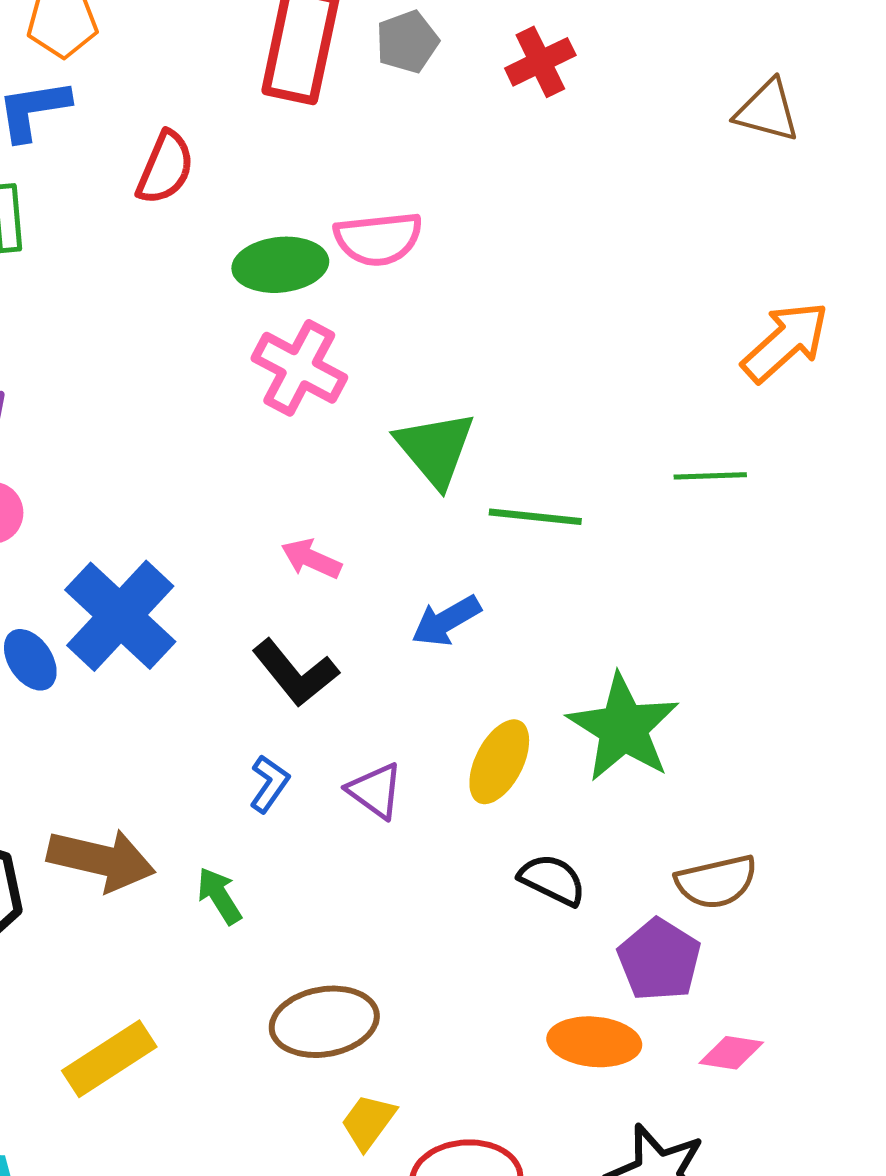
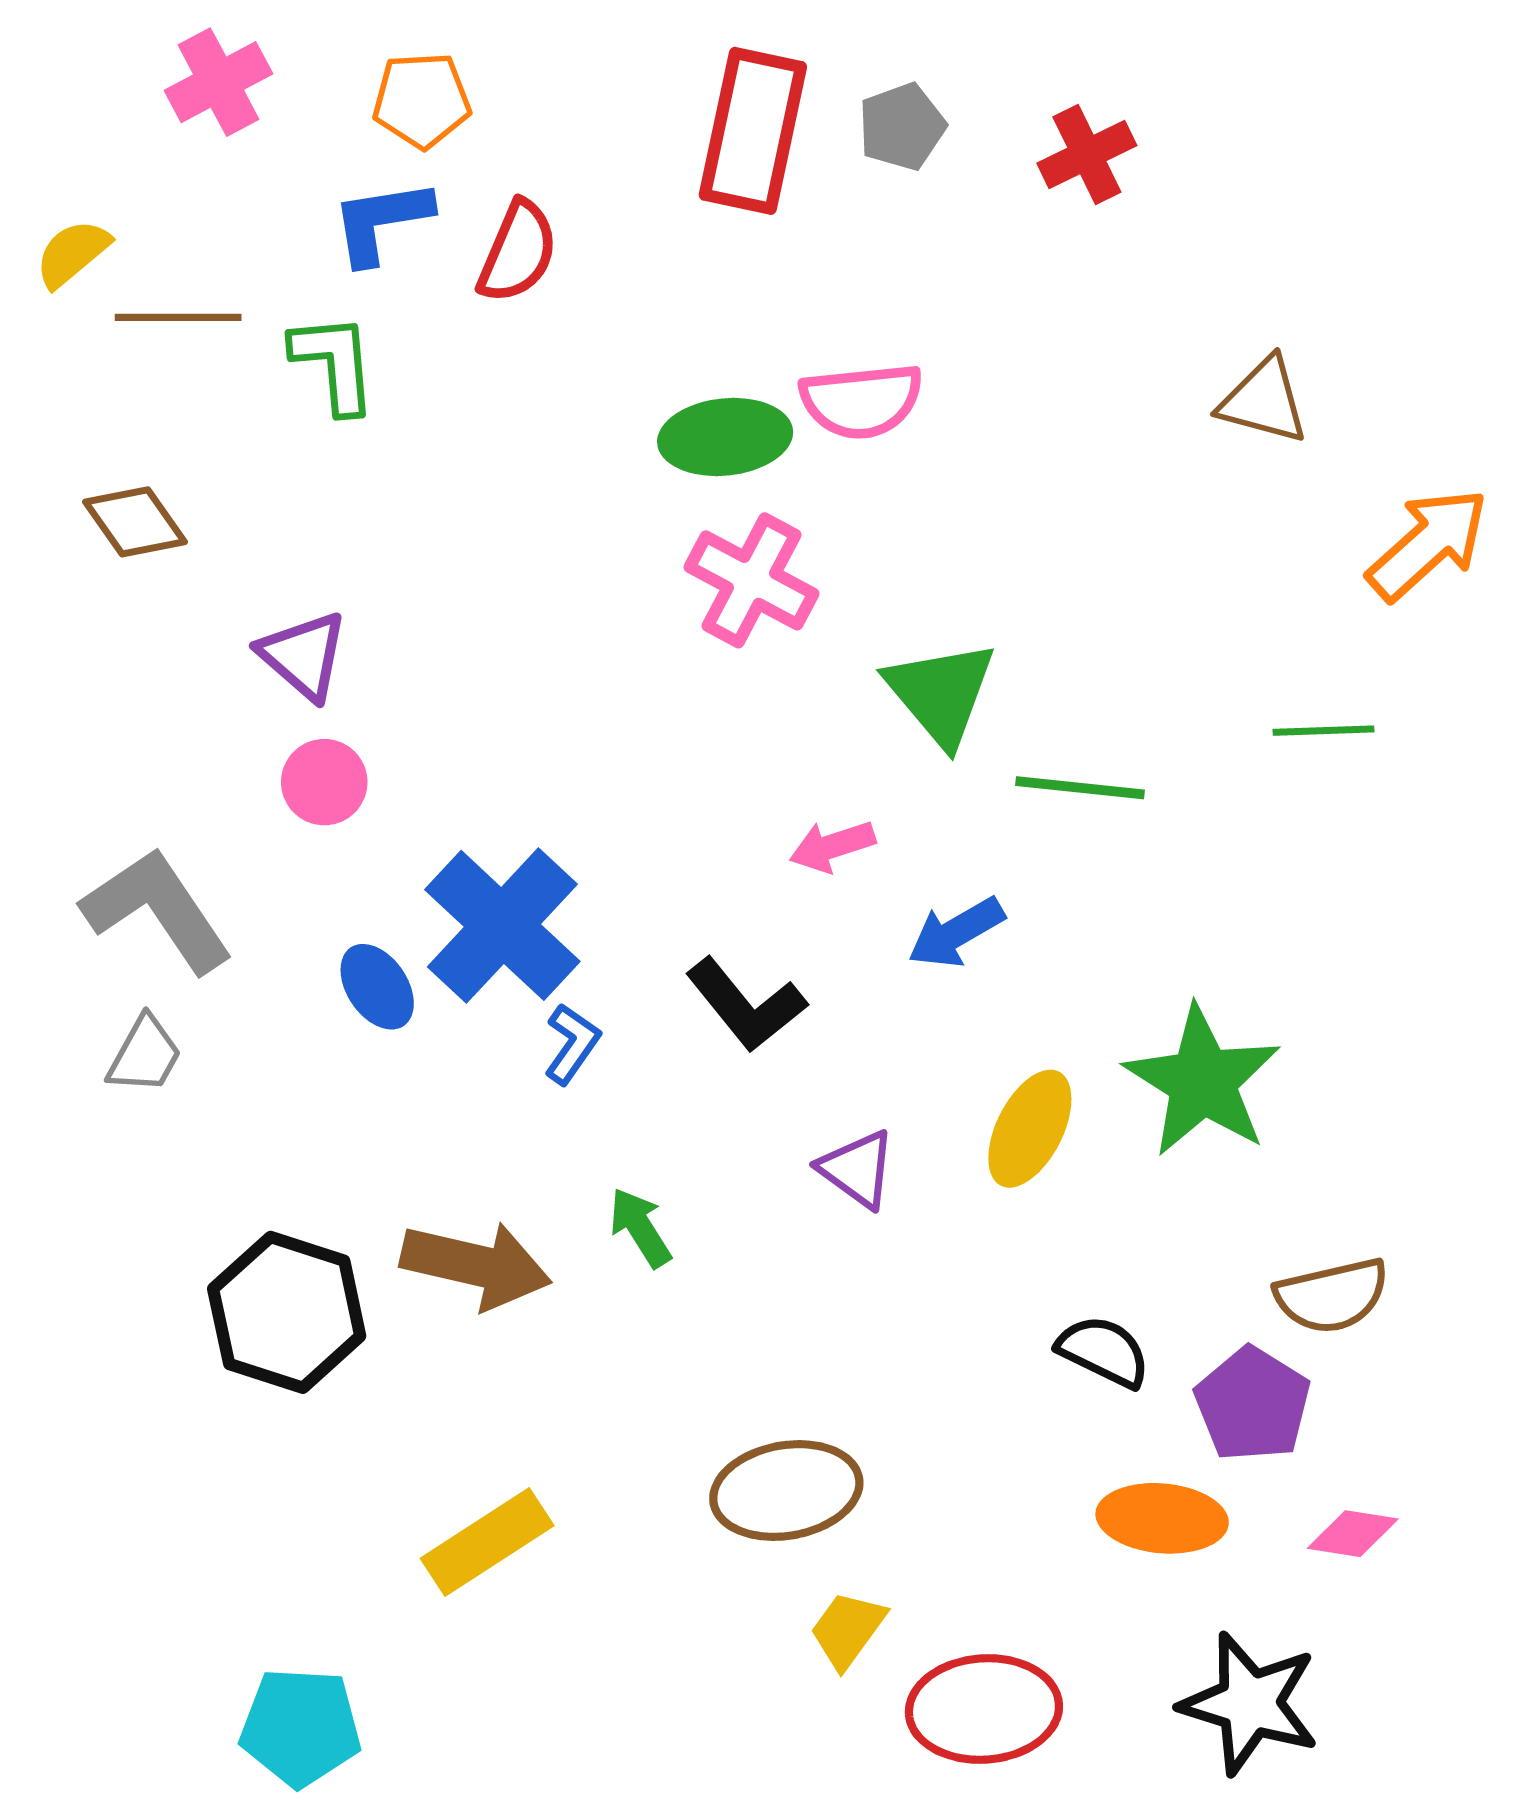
brown triangle: (767, 111) -> (1264, 401), moved
red semicircle: (165, 168) -> (518, 252), moved
pink arrow: (311, 559) -> (832, 846), moved, turned -42
blue L-shape: (269, 784) -> (572, 1044), moved
black semicircle: (552, 880) -> (1104, 1351), moved
green arrow: (219, 896) -> (640, 1227), moved

